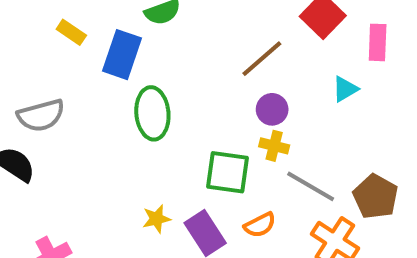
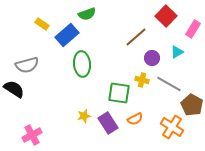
pink rectangle: (378, 42) -> (193, 29), turned 30
blue rectangle: (122, 55) -> (67, 35), turned 30
purple circle: (272, 109) -> (152, 58), moved
gray line: (311, 186) -> (169, 84), moved

